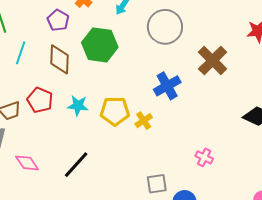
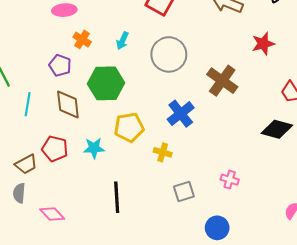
yellow pentagon: (115, 111) -> (129, 127), moved
yellow cross: (144, 121) -> (163, 152), turned -30
black line: (76, 165) -> (117, 197), moved, turned -36
gray square: (157, 184) -> (184, 191), moved

